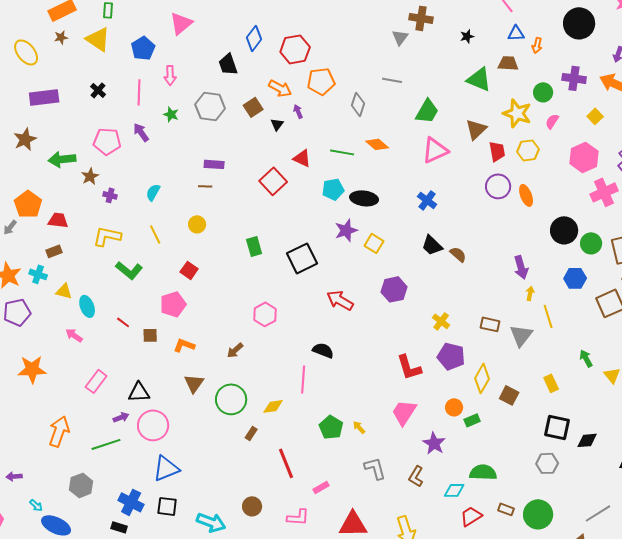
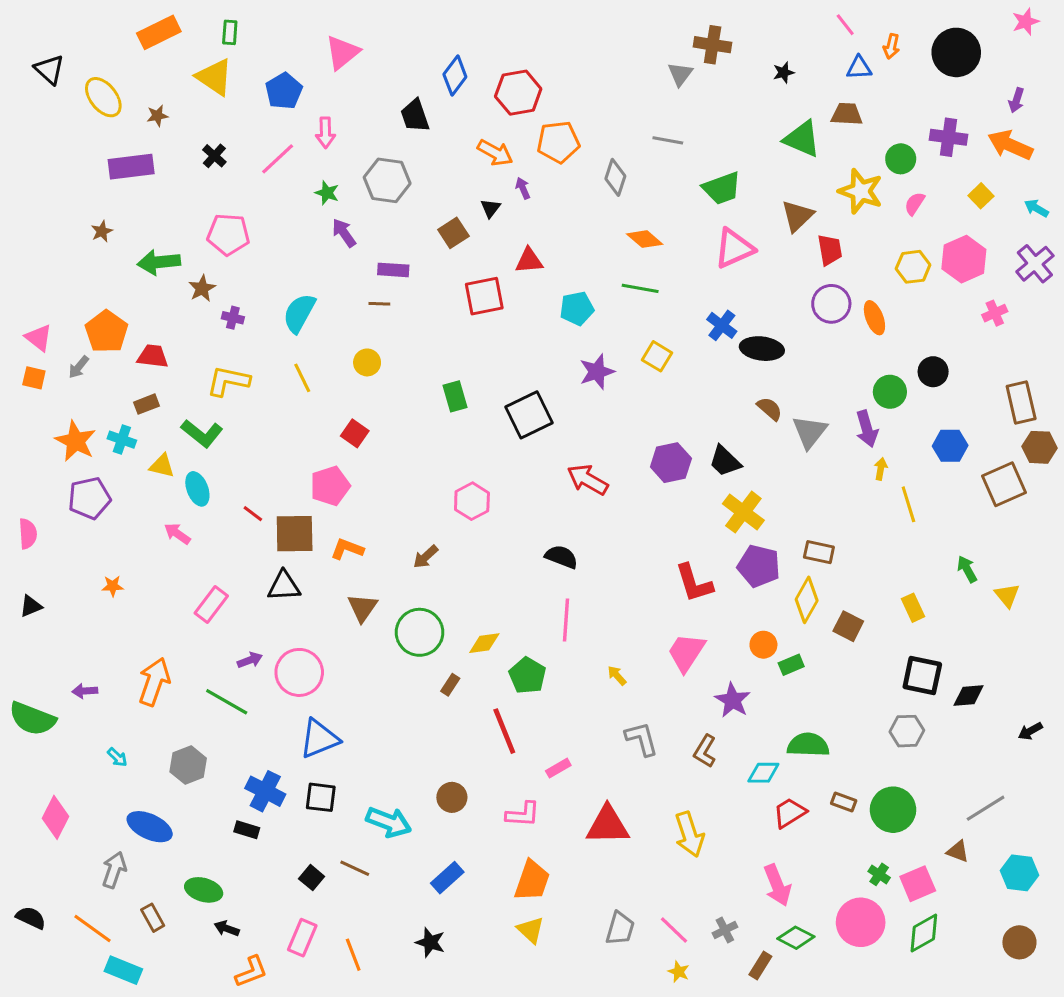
brown star: (61, 37) -> (157, 116), moved
orange arrow: (537, 45) -> (891, 46), moved
pink line: (139, 92) -> (278, 159), turned 45
brown square: (253, 107) -> (453, 233), moved
green trapezoid: (427, 111) -> (722, 188), turned 40
purple arrow: (141, 132) -> (344, 233), moved
brown star: (25, 139) -> (102, 231), size x0.6
yellow hexagon: (528, 150) -> (913, 267), moved
green line: (342, 152) -> (640, 288), moved
red triangle: (302, 158) -> (529, 261), turned -30
red square: (273, 181) -> (484, 296), turned 32
cyan semicircle: (153, 192) -> (299, 313), size x1.5
pink cross: (604, 192) -> (995, 313), size x0.6
black ellipse: (364, 198) -> (762, 349), moved
black circle: (564, 230) -> (933, 372), size x0.7
yellow square: (374, 243) -> (657, 356), moved
green circle: (591, 243) -> (890, 392), moved
black trapezoid: (432, 245) -> (725, 461), moved
green L-shape: (129, 270) -> (202, 433), moved
yellow cross: (441, 321) -> (743, 512), size x1.5
brown rectangle: (490, 324) -> (819, 552), moved
brown square: (150, 335) -> (295, 534), size x1.8
gray triangle: (521, 335) -> (810, 432), moved
orange star: (32, 369) -> (113, 586), size x0.5
pink line: (303, 379) -> (566, 620), moved
black triangle: (139, 392) -> (284, 586), moved
green pentagon: (331, 427) -> (527, 676), moved
green line: (106, 444) -> (227, 702), turned 48
purple arrow: (14, 476) -> (85, 691), moved
cyan arrow: (36, 505) -> (117, 757), moved

